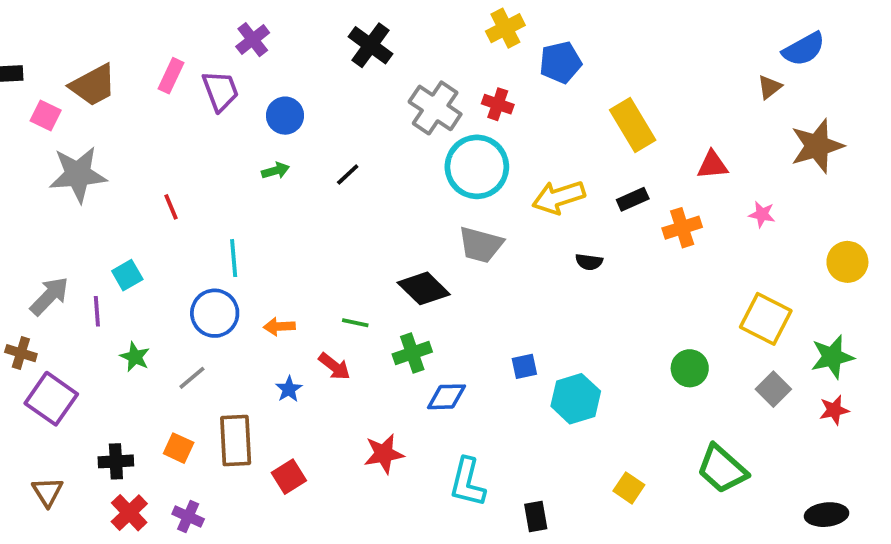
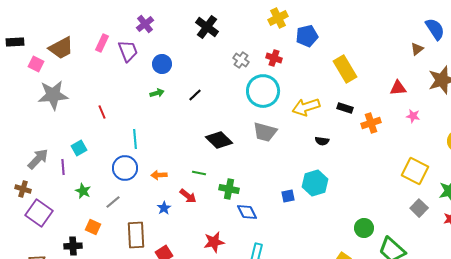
blue semicircle: (804, 49) -> (435, 29), turned -95
gray cross: (435, 108) -> (241, 60), size x0.6
red triangle: (713, 165) -> (398, 88), moved
black rectangle: (633, 199) -> (345, 108), turned 42
black diamond: (424, 288) -> (219, 140), moved
green cross: (412, 353) -> (229, 189), turned 30
green circle: (690, 368) -> (364, 228), moved
blue diamond: (447, 397) -> (247, 212), turned 65
cyan hexagon: (576, 399) -> (315, 183), moved
orange square: (179, 448) -> (93, 227), moved

